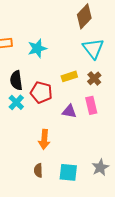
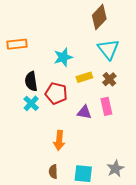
cyan star: (37, 48) -> (63, 57), moved

